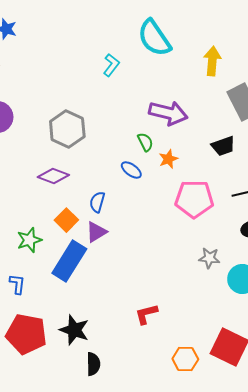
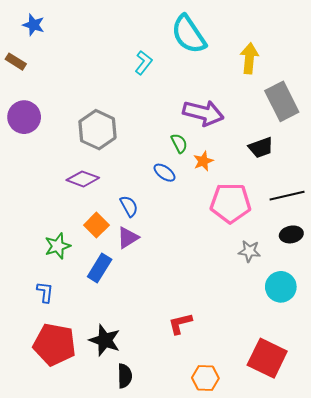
blue semicircle: (97, 202) -> (129, 206), turned 135
gray star: (209, 258) -> (249, 251), moved
blue rectangle: (69, 261) -> (100, 268), size x0.7
orange hexagon: (185, 359) -> (205, 378), moved

